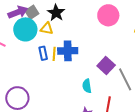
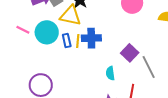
cyan circle: (25, 29) -> (47, 32), moved
yellow triangle: (47, 29) -> (70, 16), size x1.6

